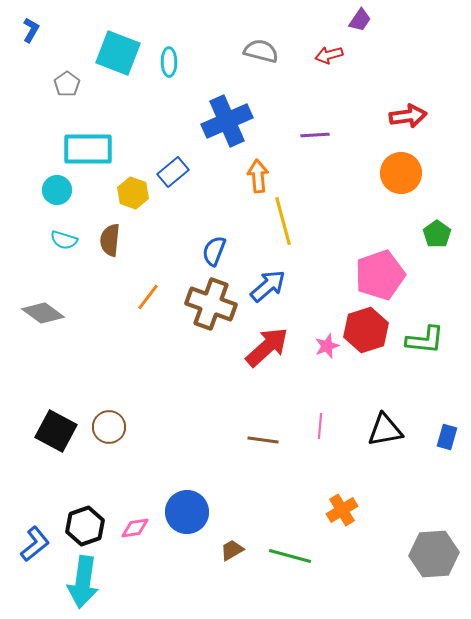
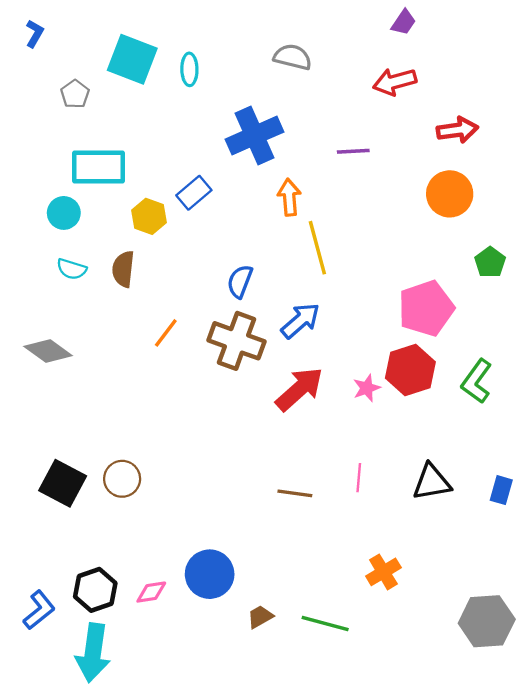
red arrow: (329, 55) -> (395, 82), moved, size x1.4
green L-shape: (425, 340) -> (477, 381), turned 120

